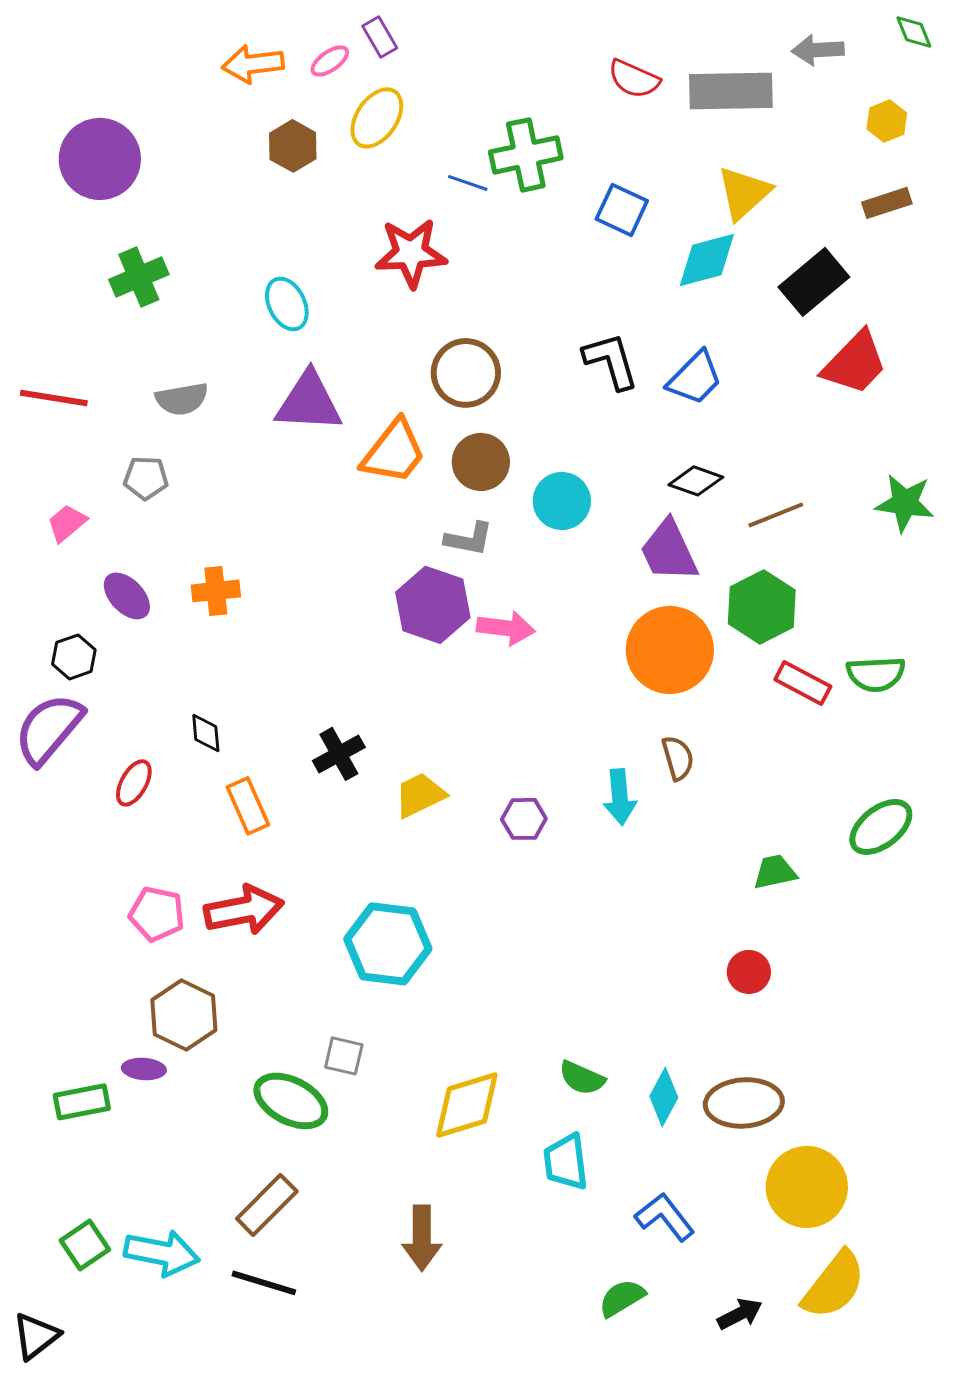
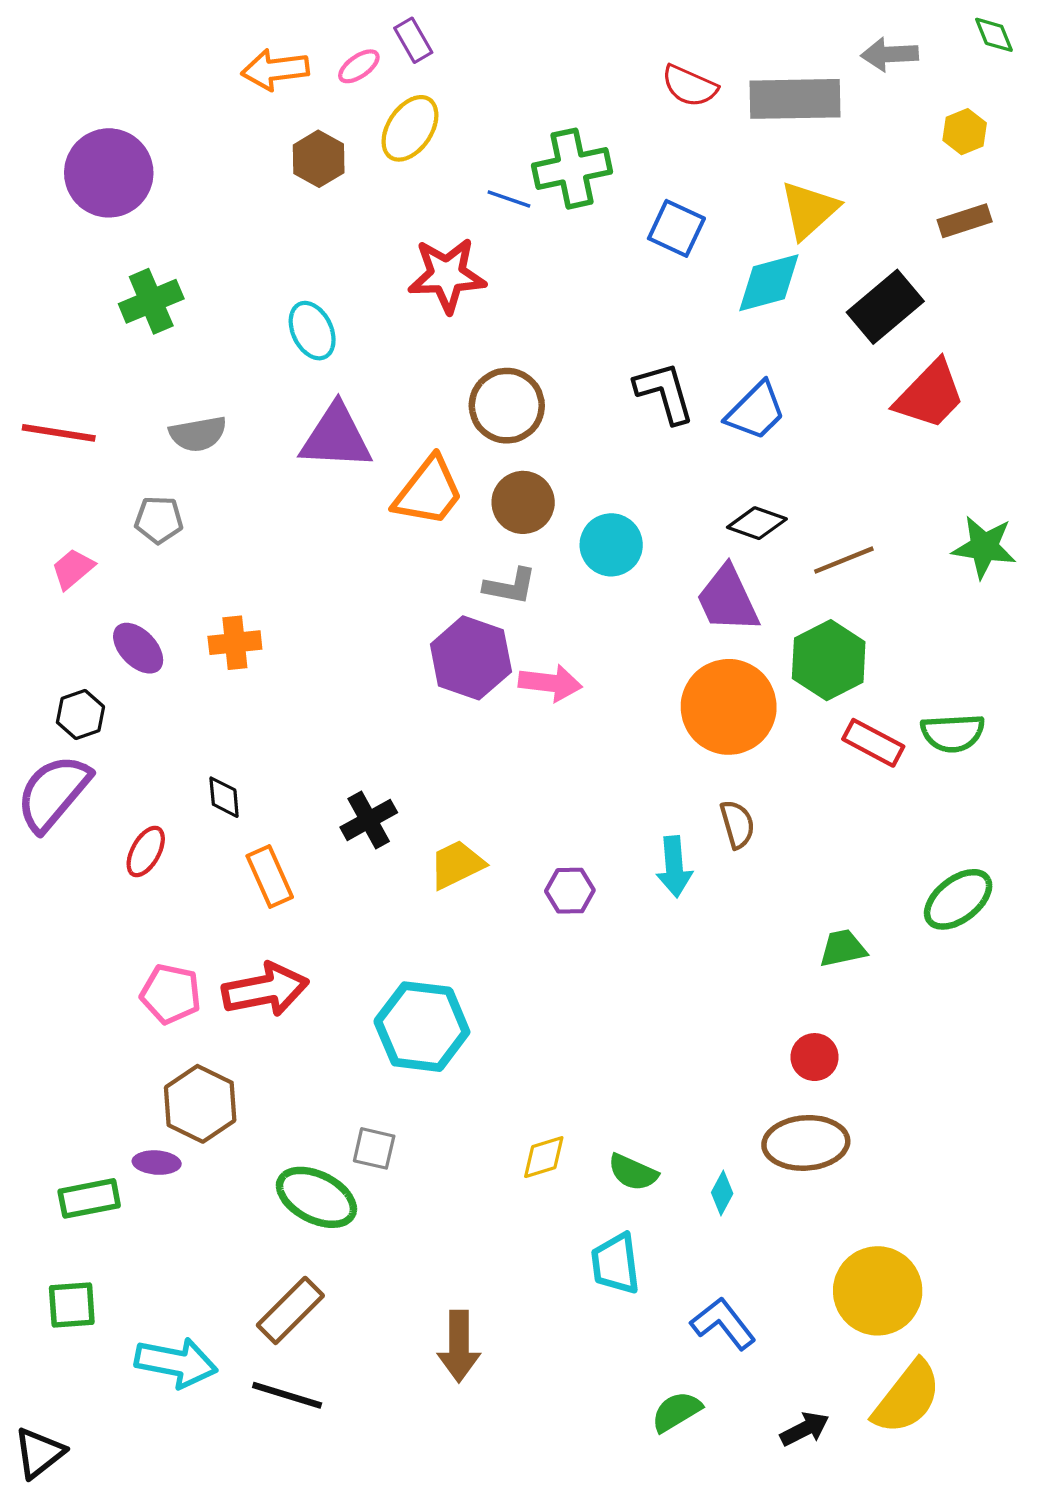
cyan diamond: (664, 1097) -> (722, 1193), size x0.7
brown ellipse: (744, 1103) -> (806, 1143), moved
yellow diamond: (467, 1105) -> (544, 1157), moved, size x0.6
green square: (85, 1245) -> (72, 1305), moved, turned 30

